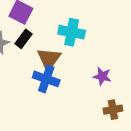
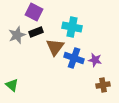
black rectangle: (23, 39) -> (36, 32), turned 32
blue cross: (46, 79) -> (74, 58), moved

